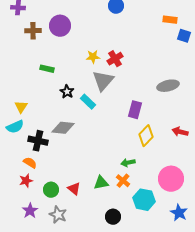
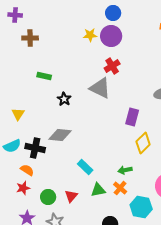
purple circle: (60, 26) -> (111, 36), moved
yellow star: (93, 57) -> (90, 35), moved
gray triangle: (103, 81) -> (100, 88), turned -45
cyan rectangle: (88, 102) -> (85, 167), moved
cyan semicircle: (15, 127) -> (12, 146), moved
red triangle: (74, 189) -> (71, 196), turned 32

